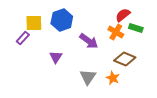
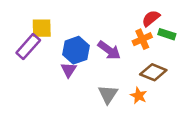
blue hexagon: (62, 20) -> (76, 50), moved
orange cross: (116, 32) -> (142, 39), turned 35
purple rectangle: (23, 38) -> (28, 47), size x1.5

